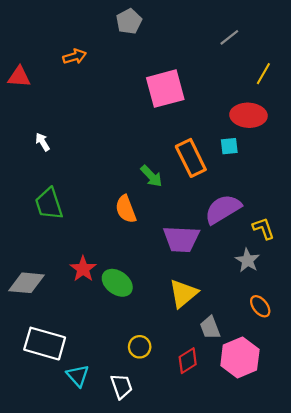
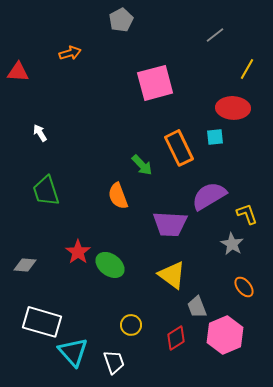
gray diamond: (27, 283) -> (25, 265), size x0.7
yellow triangle: (183, 293) -> (172, 275), turned -44
cyan triangle: (78, 376) -> (73, 352), size x1.4

